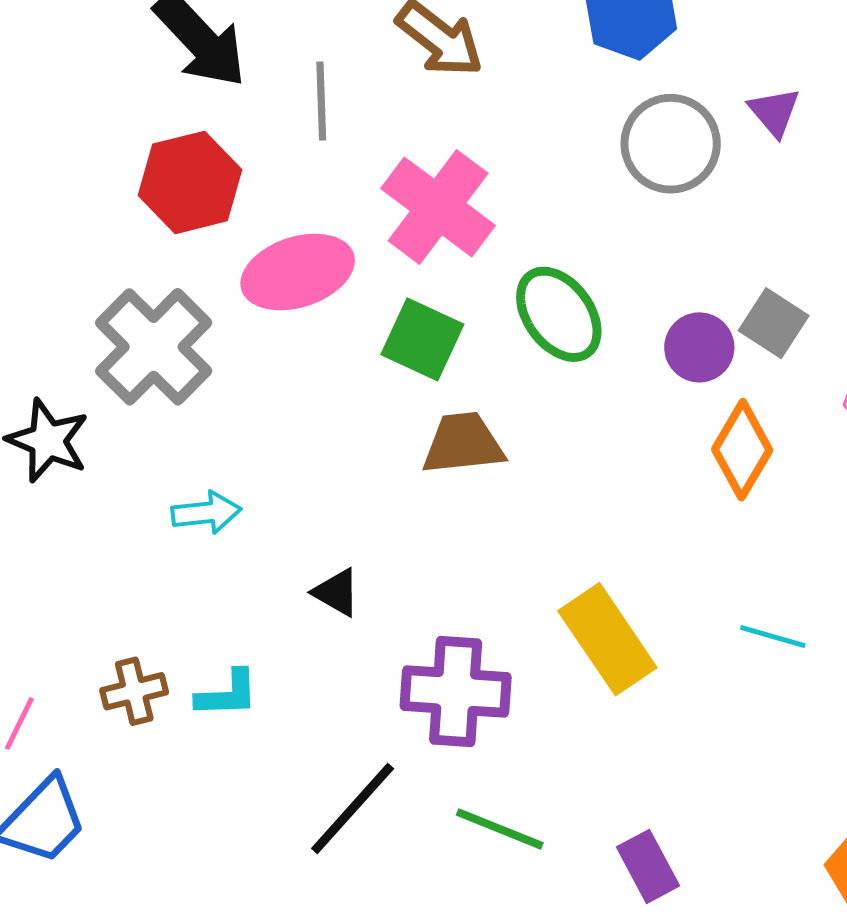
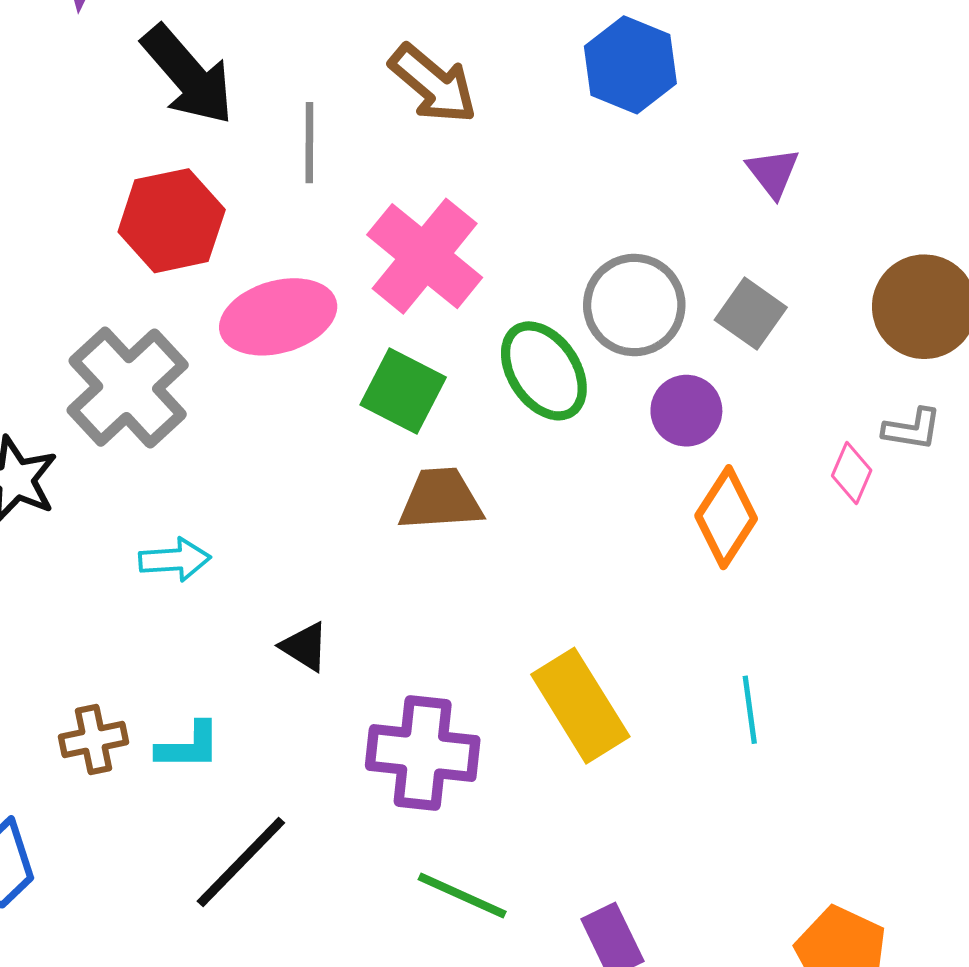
gray circle: (671, 144) -> (634, 305), moved
gray square: (774, 323) -> (751, 314), moved
cyan line: (773, 637) -> (750, 710), turned 64
black line: (353, 808) -> (241, 862), moved

